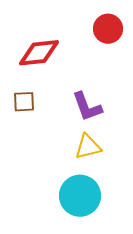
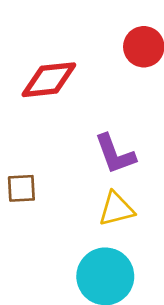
brown square: (24, 102) -> (21, 188), moved

